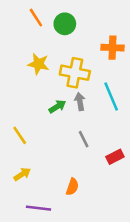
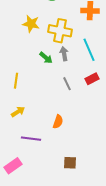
green arrow: (57, 107) -> (46, 58), turned 72
yellow line: (20, 135) -> (16, 81), turned 42
red rectangle: (115, 157) -> (92, 79), moved

